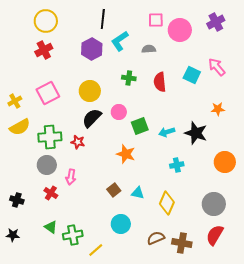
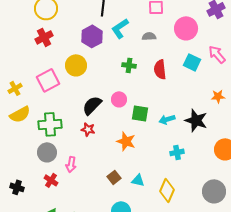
pink circle: (180, 30) -> (186, 28), moved
yellow circle: (90, 91) -> (76, 65), moved
green square: (140, 126) -> (140, 113), turned 30
red star: (78, 142) -> (88, 129), moved

